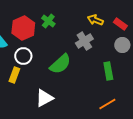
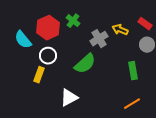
yellow arrow: (95, 20) -> (120, 30), moved
gray cross: (84, 41) -> (99, 39), moved

